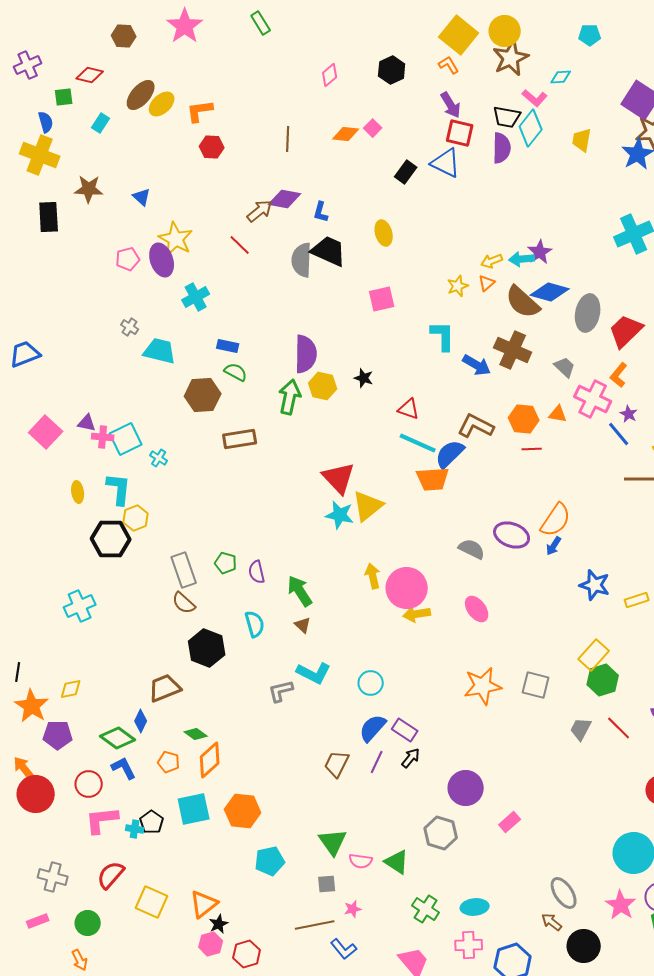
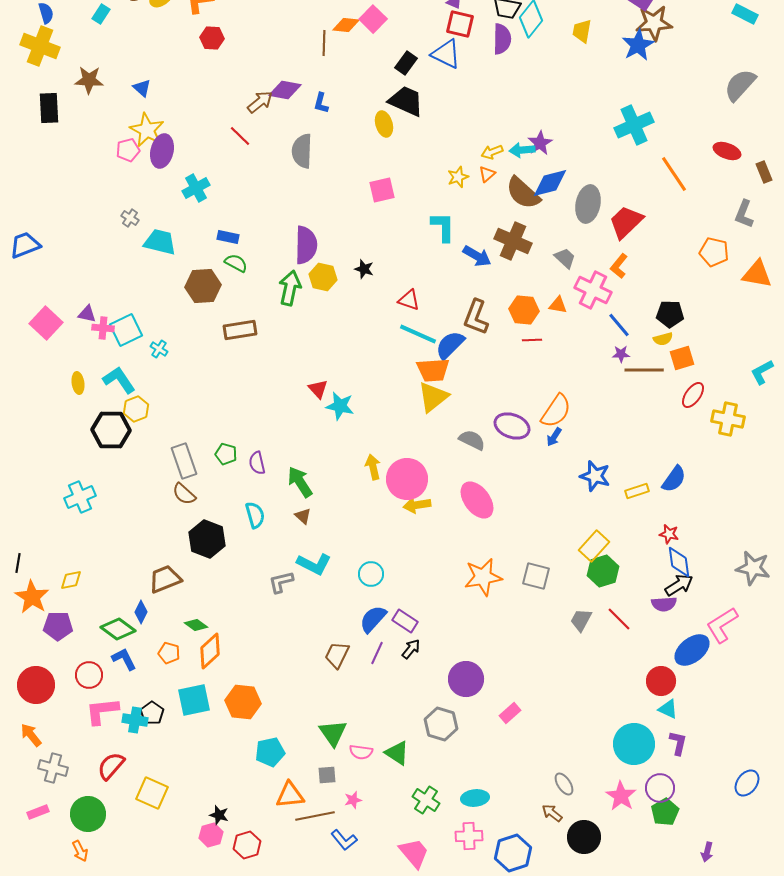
pink square: (373, 128) -> (373, 19), size x1.5
brown line: (288, 139) -> (324, 43), moved
yellow star: (176, 239) -> (147, 130), moved
black trapezoid: (329, 251) -> (406, 101), moved
purple ellipse: (162, 260) -> (162, 151), turned 32
blue diamond: (550, 292) -> (550, 183), turned -30
purple star: (629, 414) -> (621, 354), moved, turned -30
brown L-shape: (476, 426) -> (476, 317), turned -96
red triangle: (339, 478) -> (318, 389), moved, size x0.6
cyan L-shape: (119, 489) -> (119, 380), turned -40
yellow triangle: (368, 506) -> (433, 397), moved
pink ellipse: (477, 609) -> (477, 500), size x1.4
orange arrow: (24, 768) -> (31, 735), moved
cyan cross: (135, 829) -> (135, 720), size x1.4
gray ellipse: (564, 893) -> (564, 784), size x0.7
orange triangle: (204, 904) -> (290, 795), moved, turned 32
green circle: (88, 923) -> (88, 814), size x1.4
black star: (219, 924) -> (219, 815), turned -30

